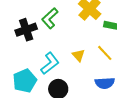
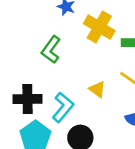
black cross: (26, 30) -> (27, 99), moved, turned 30

